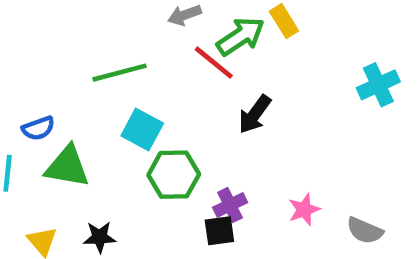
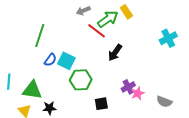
green line: (120, 73) -> (40, 36), moved, turned -55
blue semicircle: (38, 128) -> (50, 60), moved, turned -32
green triangle: (67, 167) -> (32, 90), moved
purple cross: (230, 205) -> (128, 87), moved

